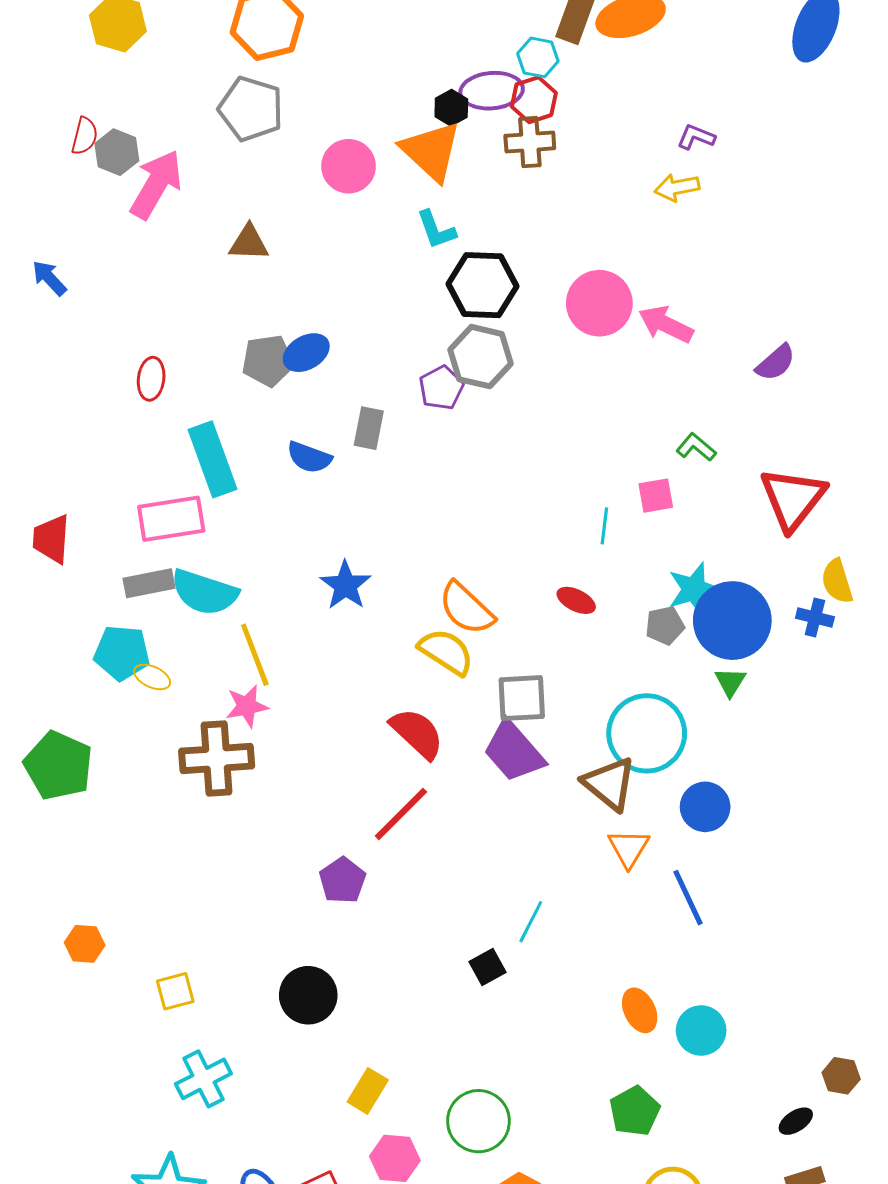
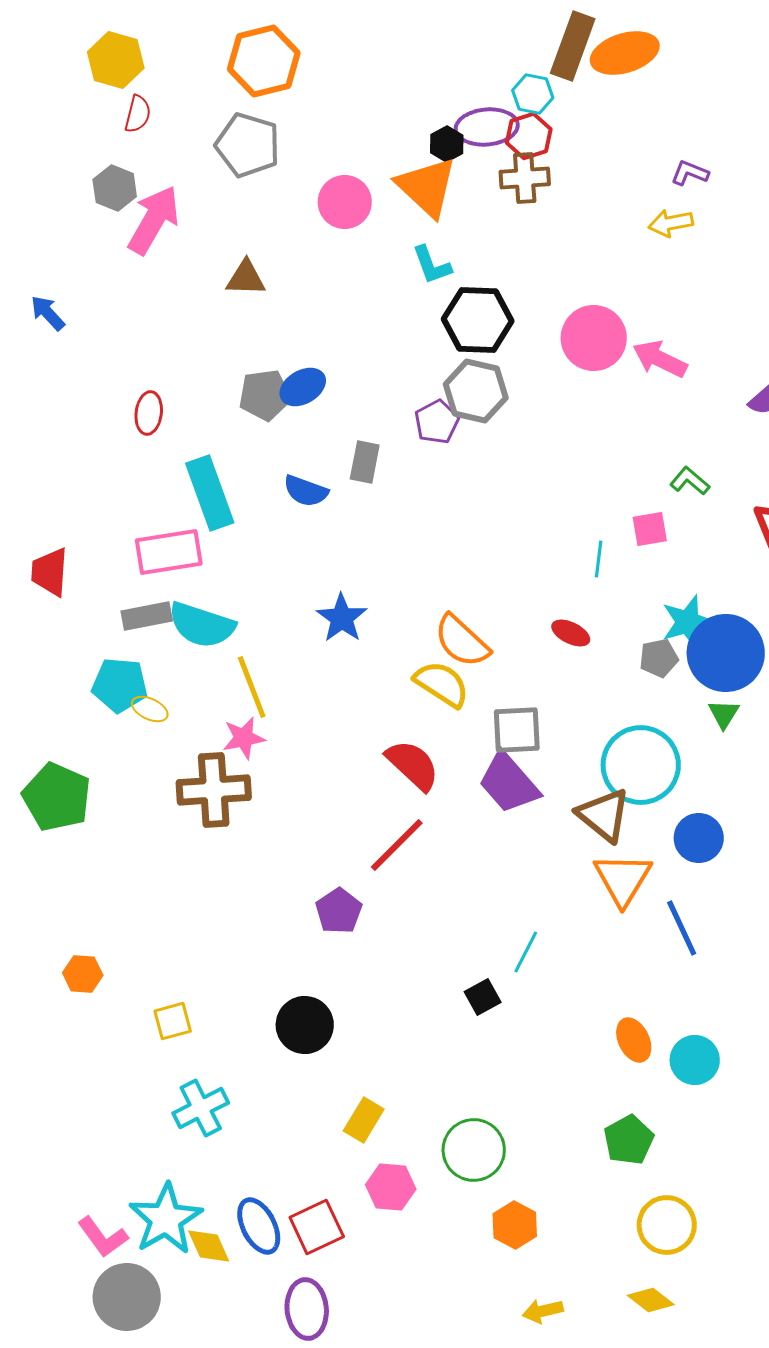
red semicircle: (85, 136) -> (138, 114), moved
orange triangle: (629, 848) -> (623, 879), size x1.4

